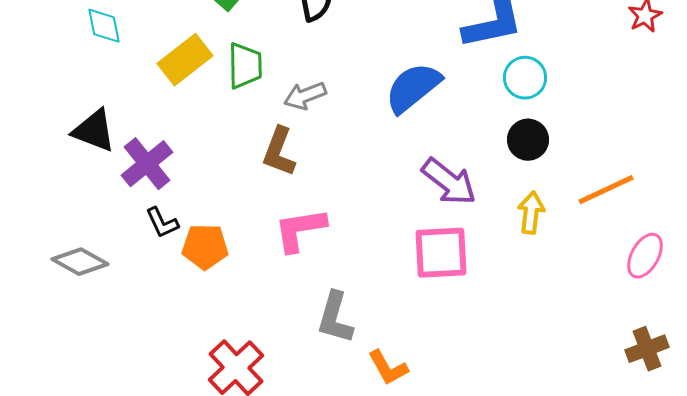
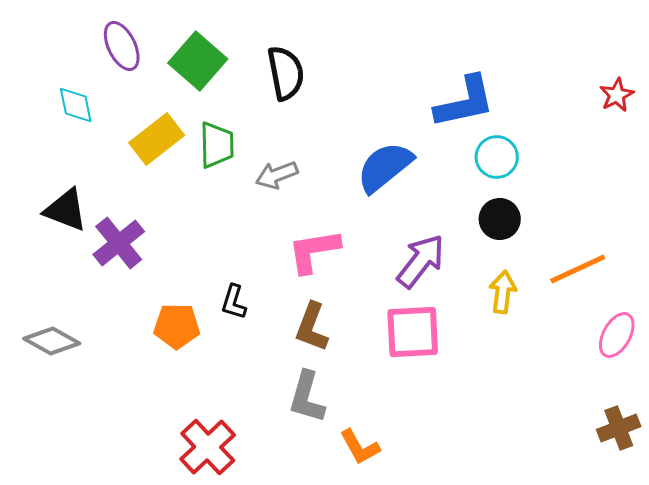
brown L-shape: (279, 152) -> (312, 327), moved
purple arrow: (449, 182) -> (421, 261), turned -90
black L-shape: (162, 223) -> (234, 302), moved, turned 42
pink L-shape: (300, 230) -> (314, 251), moved

